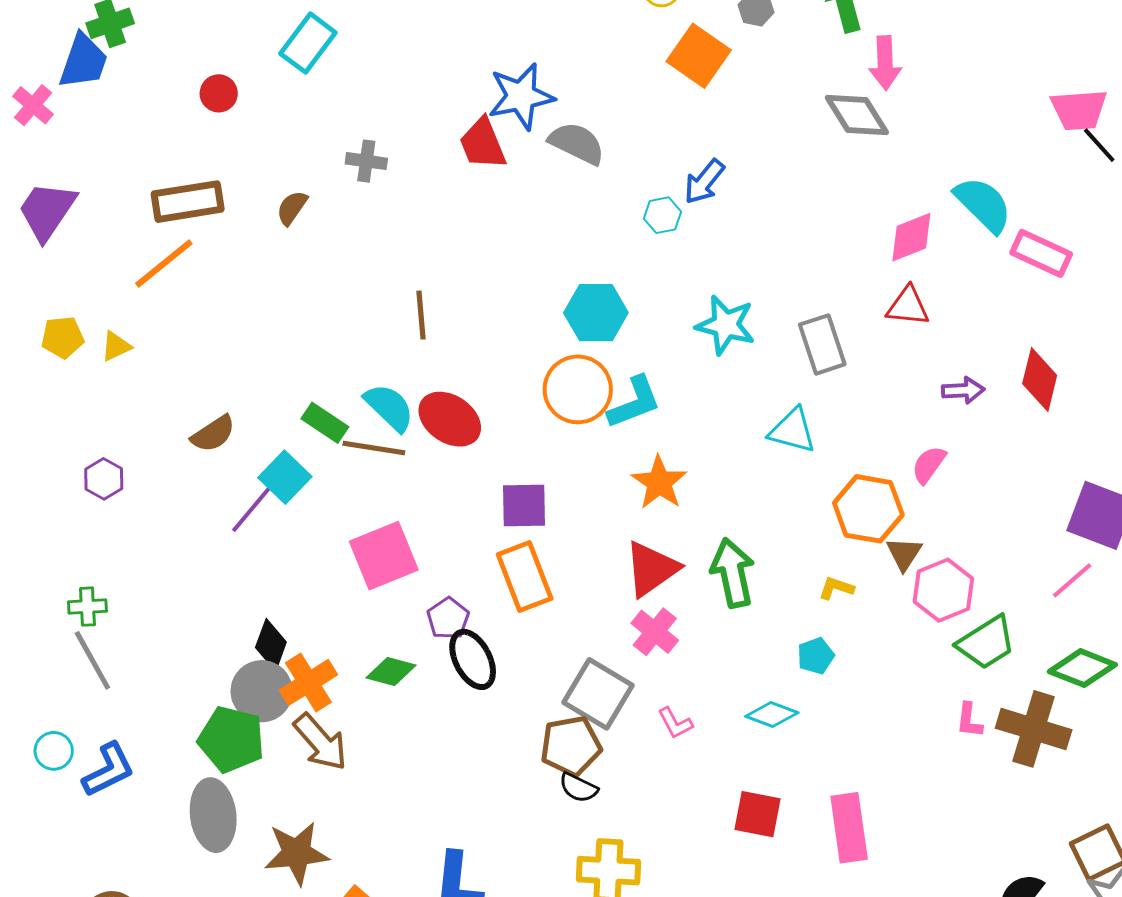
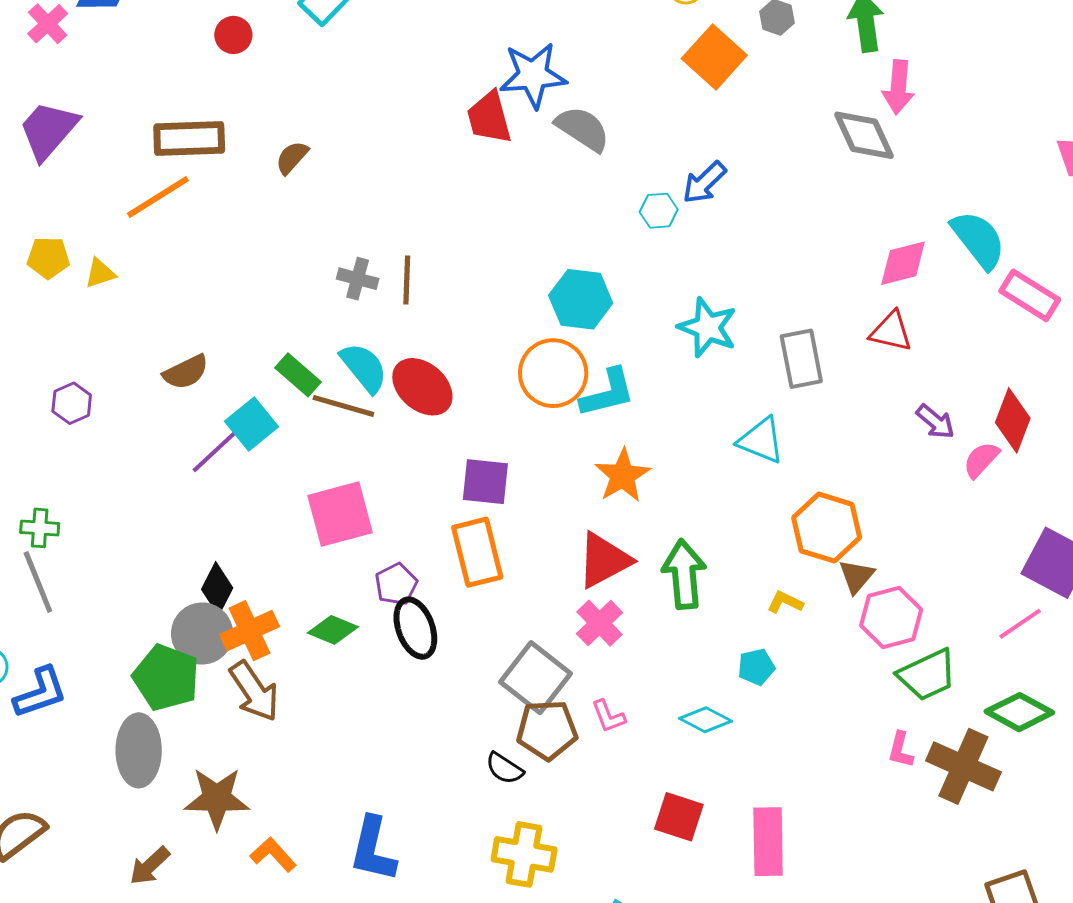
gray cross: (366, 161) -> (358, 279), moved
purple arrow: (963, 390) -> (935, 422), turned 36
pink semicircle: (929, 465) -> (981, 460), moved
brown pentagon: (571, 746) -> (547, 730), moved

